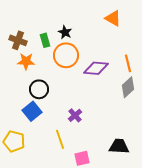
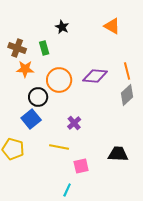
black star: (65, 32) -> (62, 27), moved
orange circle: (66, 55) -> (59, 80), moved
yellow line: (60, 139) -> (59, 147), turned -60

